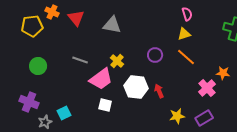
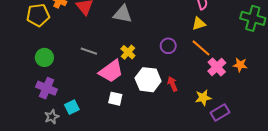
pink cross: (207, 88) -> (217, 67), moved
purple cross: (29, 102) -> (47, 88), moved
yellow star: (177, 116) -> (203, 98), moved

